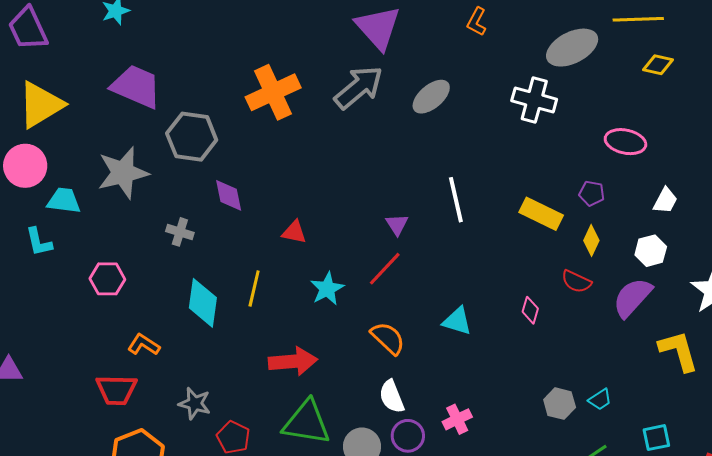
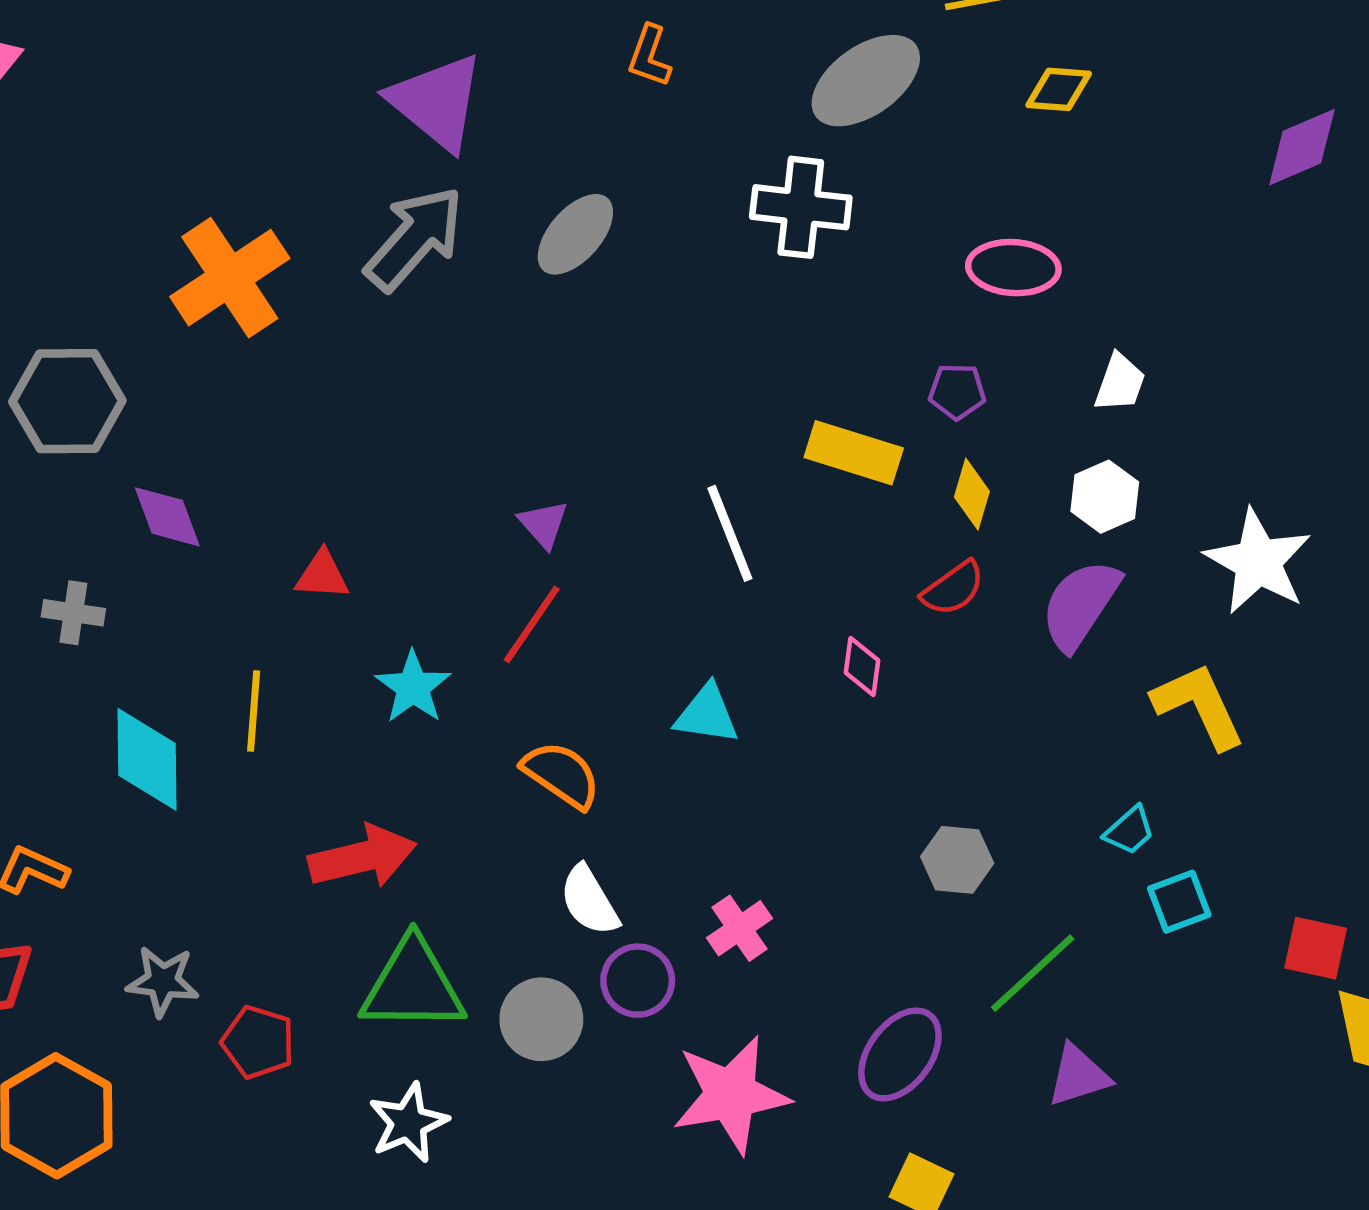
white line: (456, 200) -> (730, 533), moved
red semicircle: (576, 281) -> (953, 588), turned -52
cyan trapezoid: (600, 399) -> (1129, 831), moved

